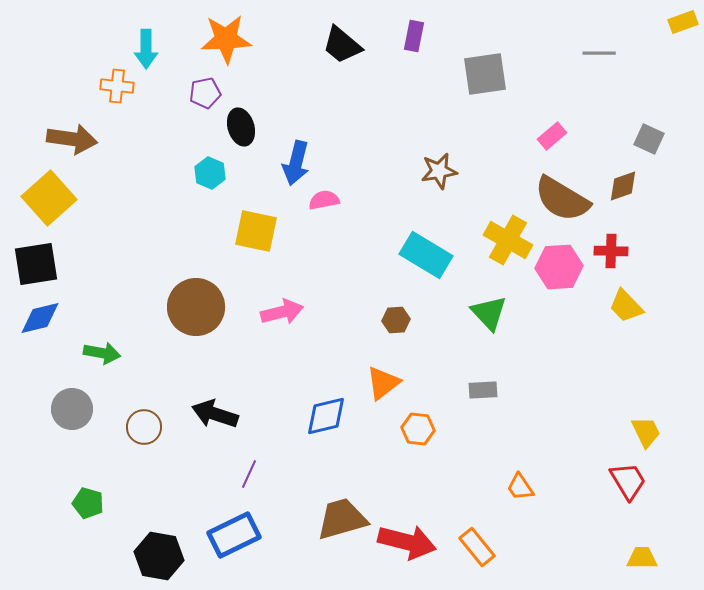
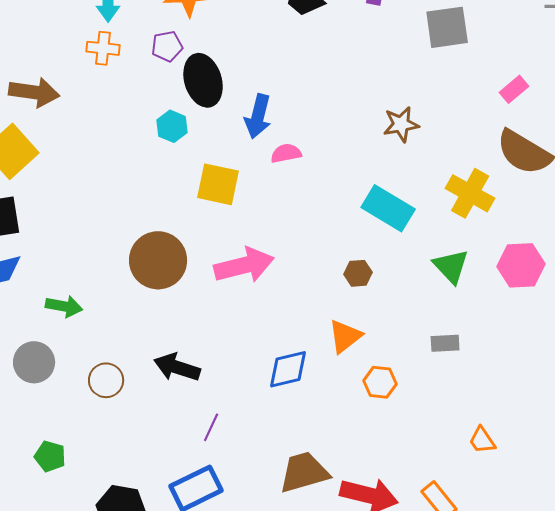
orange cross: (117, 86) -> (103, 48), moved
black ellipse: (241, 127) -> (203, 80), size x1.4
pink hexagon: (559, 267) -> (521, 265), moved
pink arrow: (282, 312) -> (244, 265), size x1.4

